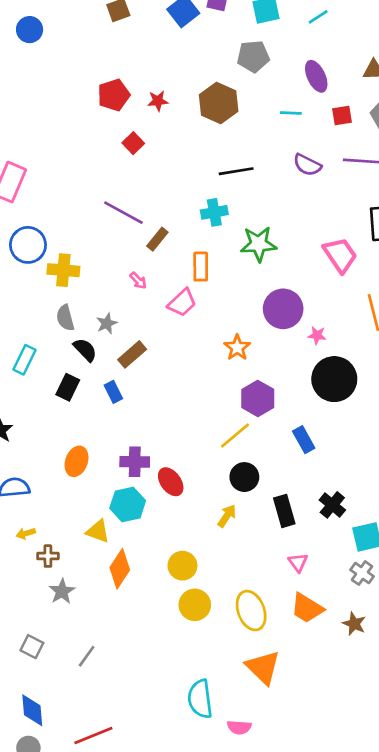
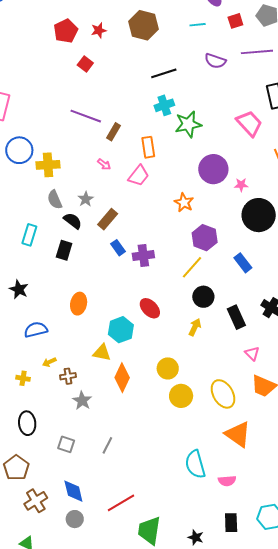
cyan cross: (214, 212) -> (164, 105), moved
blue rectangle: (113, 392) -> (118, 248), moved
purple cross: (135, 462) -> (143, 256), moved

